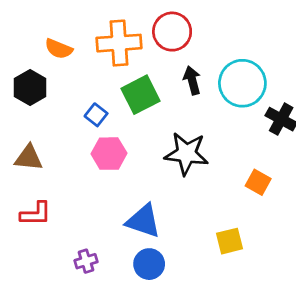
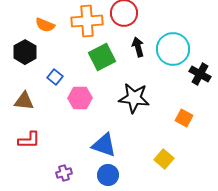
blue square: (96, 115) -> (55, 77), moved
yellow square: (229, 241) -> (164, 159), turned -36

